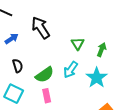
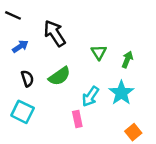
cyan arrow: (71, 70) -> (90, 96), moved
green semicircle: (45, 75) -> (59, 76), moved
pink rectangle: (47, 96) -> (77, 119), moved

